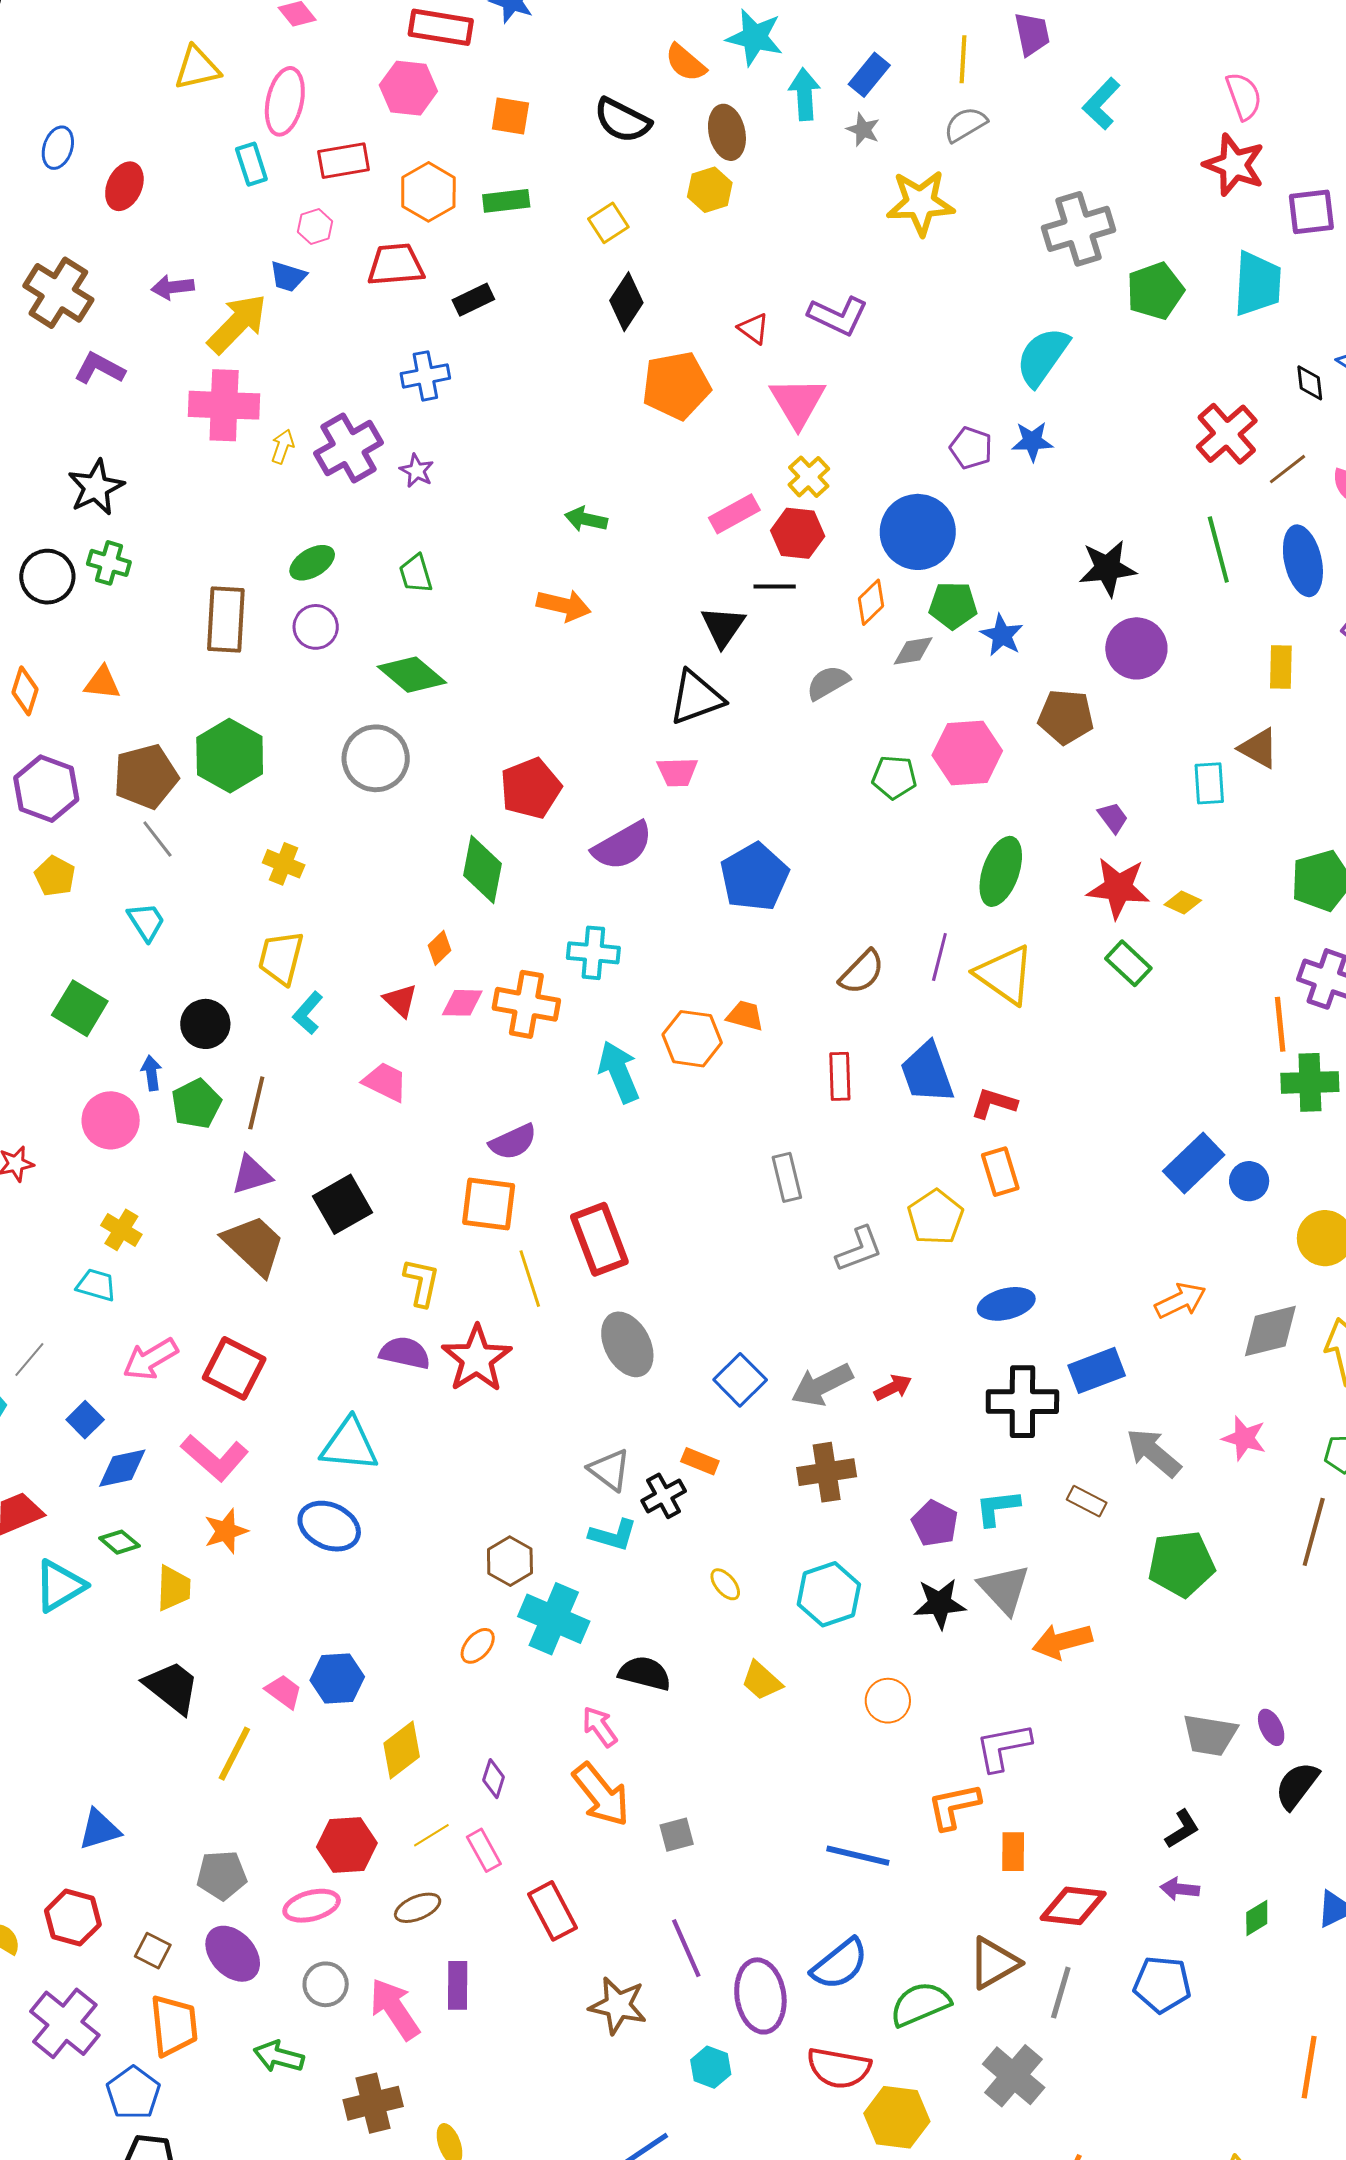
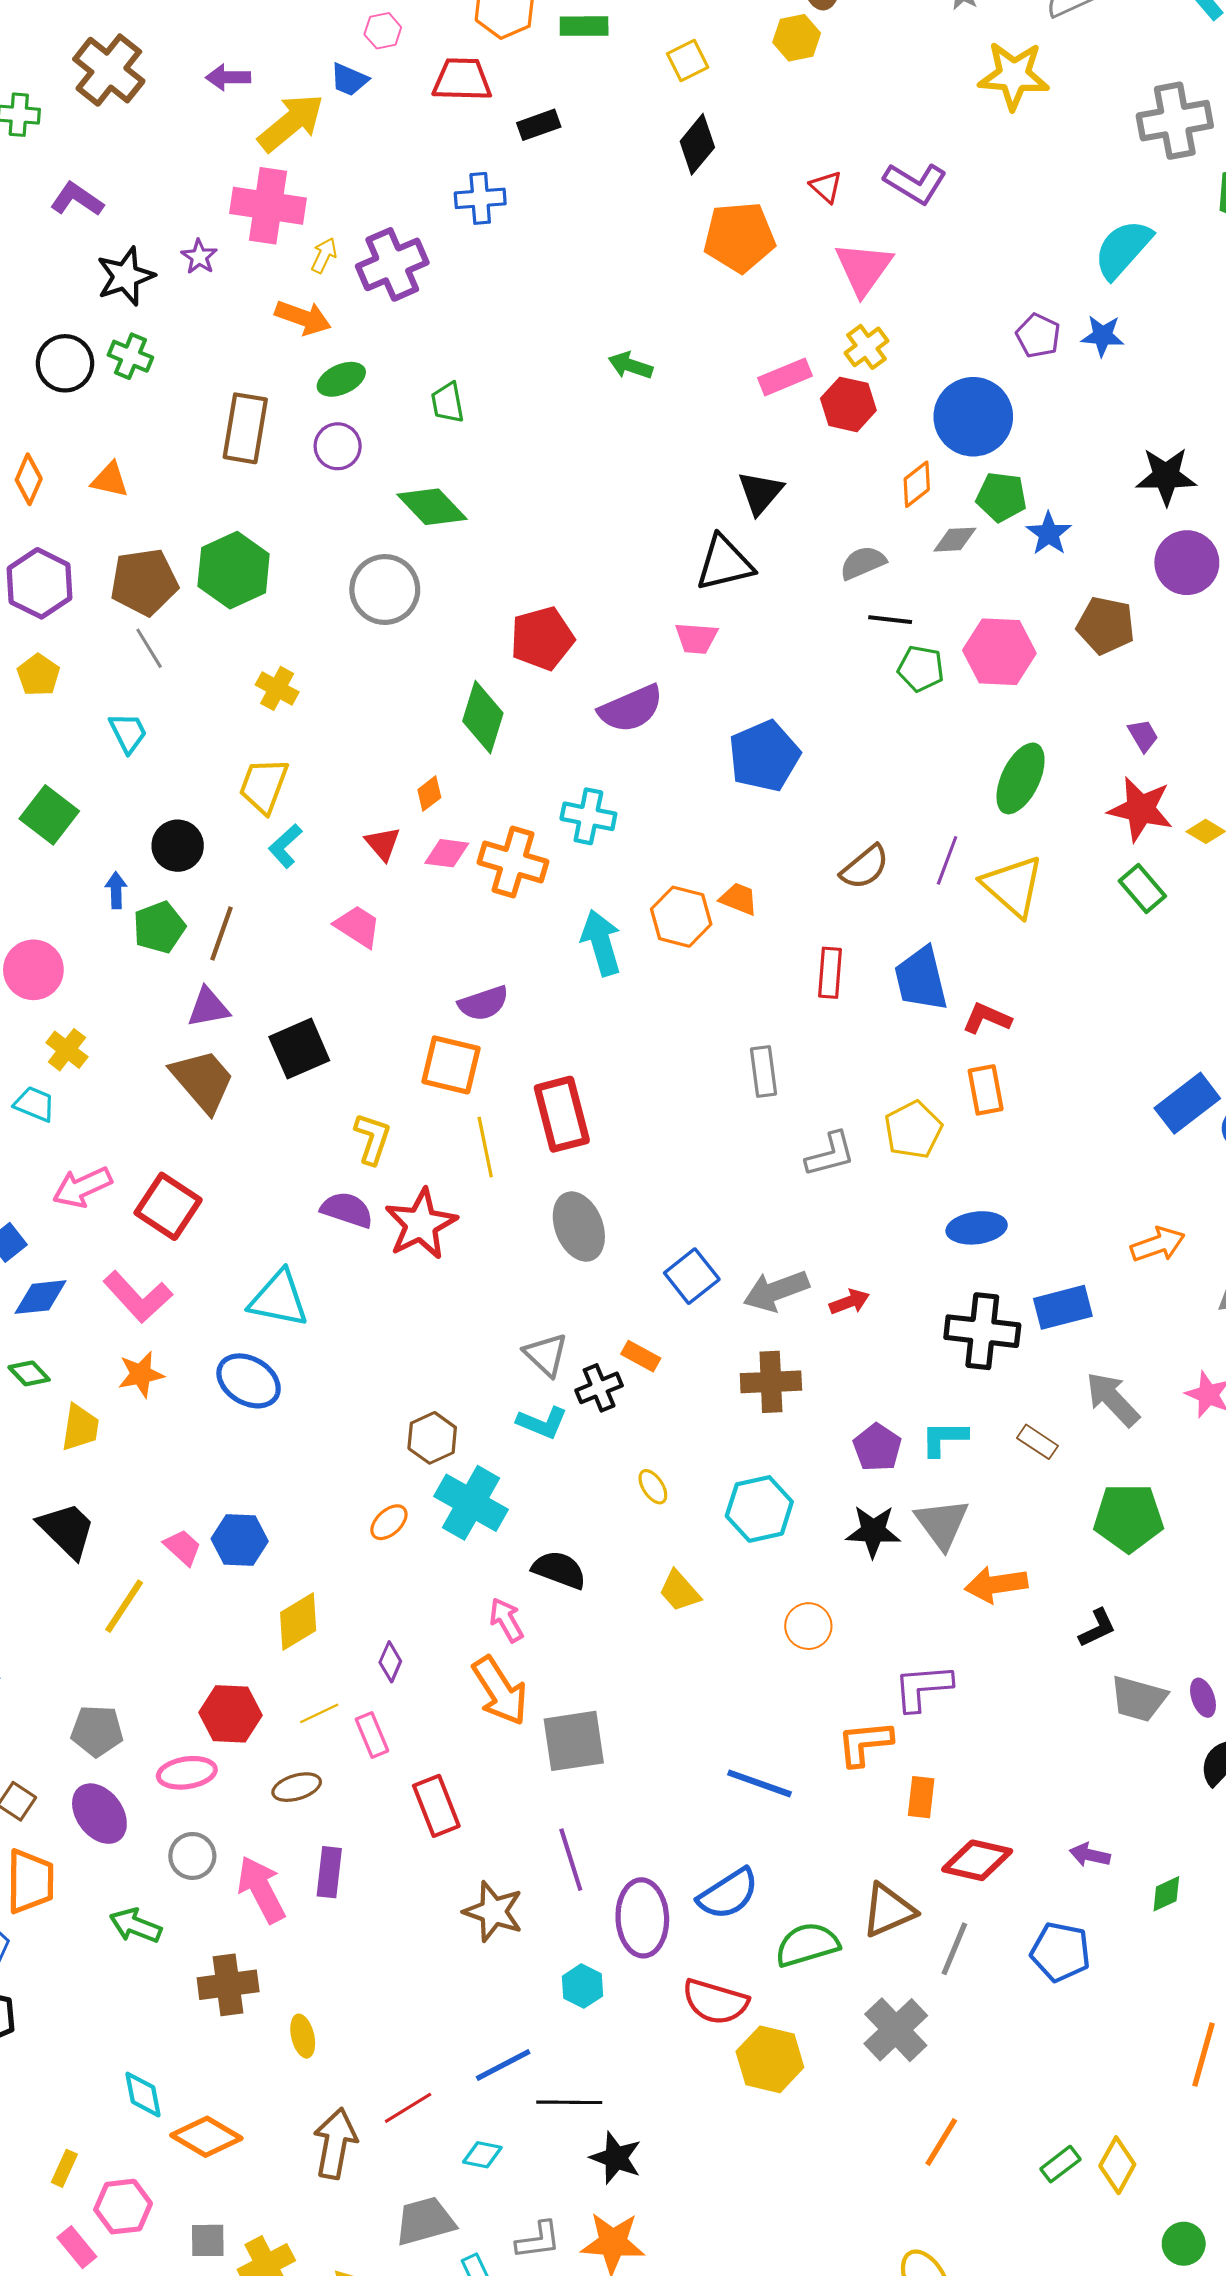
purple L-shape: (99, 368) -> (77, 199), moved
purple star: (417, 471) -> (199, 257), moved
black line: (775, 586) -> (890, 620), moved
orange arrow: (564, 605) -> (303, 318), moved
pink circle: (111, 1120) -> (33, 970), moved
black L-shape: (1182, 1829) -> (1097, 1628), moved
gray square: (677, 1835) -> (574, 1741), size x1.8

